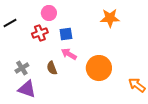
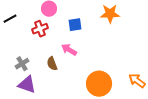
blue square: (66, 34) -> (75, 25), moved
orange circle: (99, 68) -> (99, 84), moved

